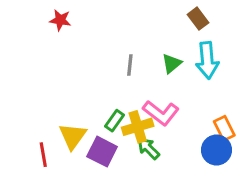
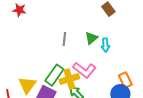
cyan arrow: (207, 60) -> (105, 45), moved, size x0.6
green rectangle: (114, 121) -> (54, 75), size x1.5

